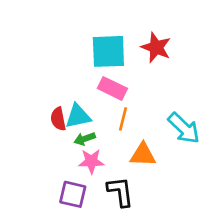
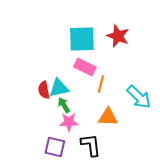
orange line: (123, 119) -> (101, 84), moved
green arrow: (85, 139) -> (64, 105), turned 77

